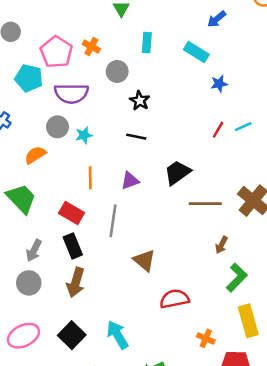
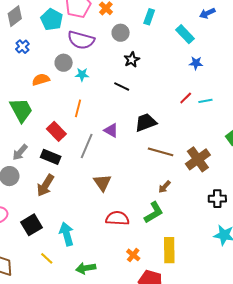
purple triangle: (130, 181) -> (111, 130), moved, turned 35
black rectangle: (73, 246) -> (51, 157), turned -60
green L-shape: (237, 278) -> (154, 212), moved

